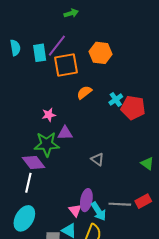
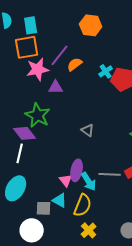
purple line: (57, 46) -> (60, 55), moved
orange square: (66, 65) -> (27, 47), moved
pink star: (49, 115) -> (38, 69), moved, size x1.6
purple triangle: (65, 133) -> (56, 87), moved
green star: (47, 144) -> (38, 115), turned 30

